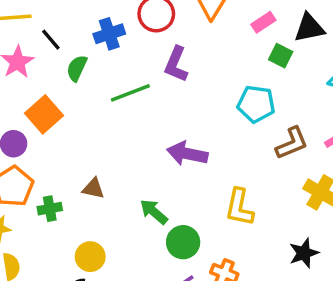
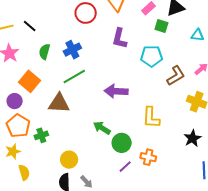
blue cross: (109, 34) -> (72, 50), moved
black line: (51, 40) -> (30, 26), moved
purple L-shape: (176, 64) -> (119, 39), moved
green line: (130, 93) -> (74, 77), moved
brown triangle: (93, 188) -> (59, 103), moved, size x1.6

